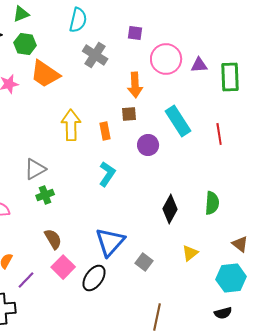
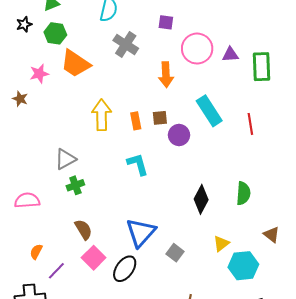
brown square: (129, 114) -> (160, 118), moved
cyan L-shape: (107, 174) -> (138, 164), turned -50
cyan hexagon: (231, 278) -> (243, 266), moved

